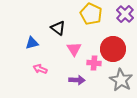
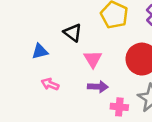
pink cross: (94, 63) -> (119, 107), moved
purple arrow: (77, 80) -> (98, 87), moved

